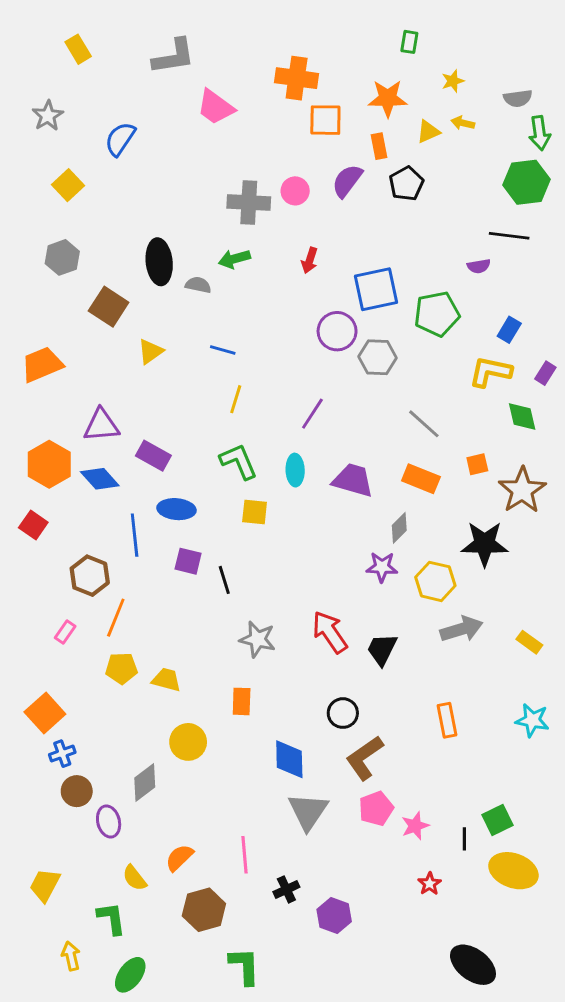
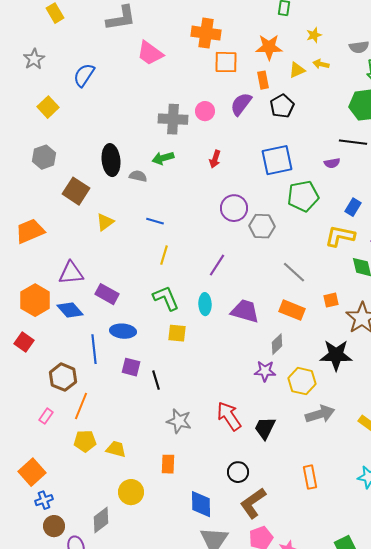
blue square: (376, 289) -> (277, 160), moved

